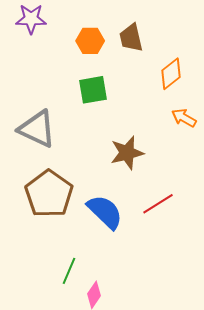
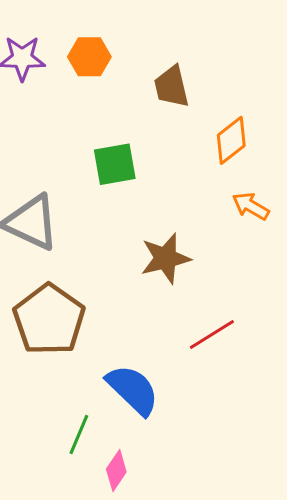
orange hexagon: (90, 41) -> (89, 57), moved
blue semicircle: (105, 212) -> (133, 390), moved

